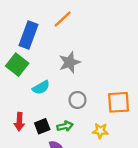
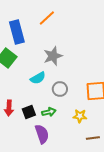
blue rectangle: (28, 35) -> (17, 32), turned -35
cyan semicircle: (41, 87) -> (38, 78), moved

